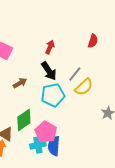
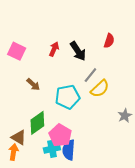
red arrow: (50, 47) -> (54, 49), moved
black arrow: (49, 71) -> (78, 51), moved
brown arrow: (20, 83) -> (33, 84), turned 72

